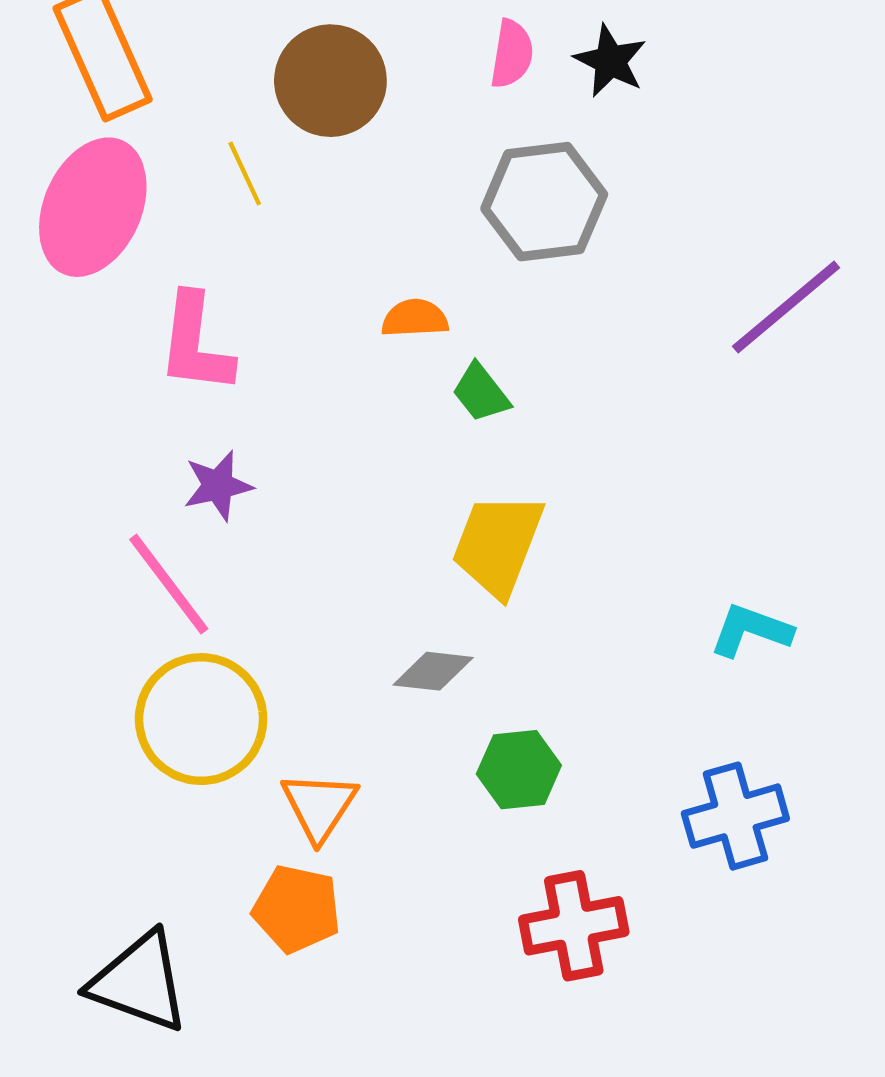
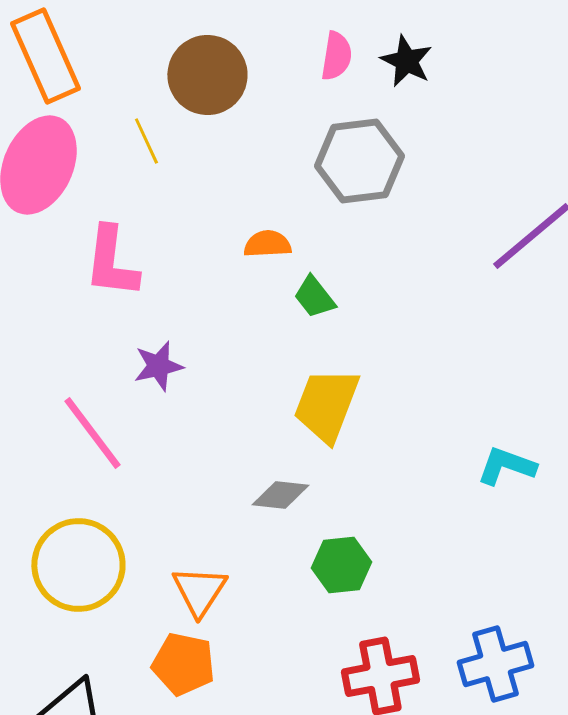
purple star: (218, 486) -> (158, 366), moved
yellow circle: (201, 719) -> (78, 565), moved
blue cross: (735, 816) -> (495, 664), moved

